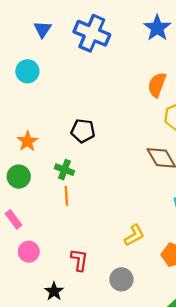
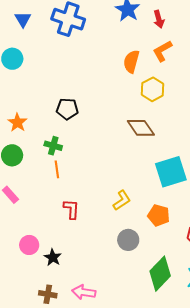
pink circle: (29, 252) -> (29, 245), moved
red L-shape: (79, 260) -> (71, 209), moved
gray circle: (121, 279) -> (128, 240), moved

